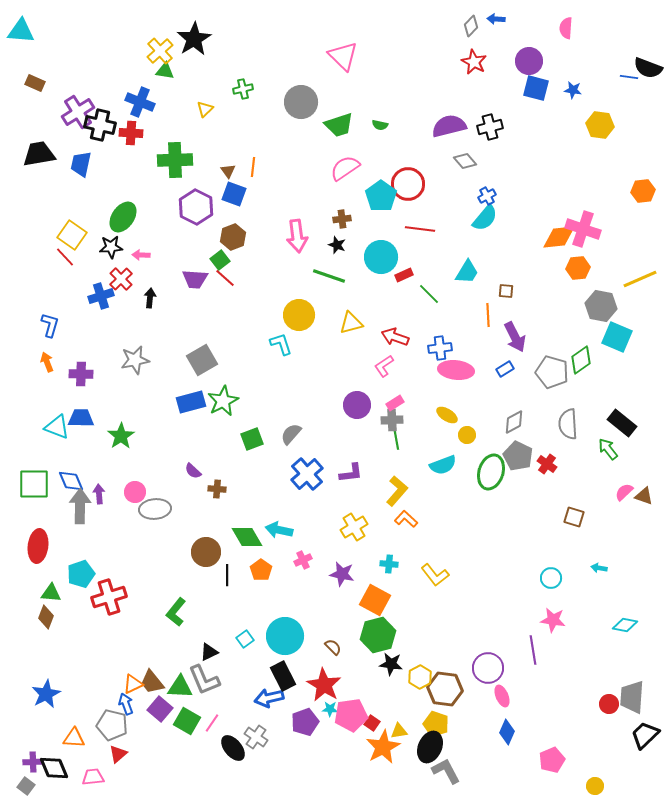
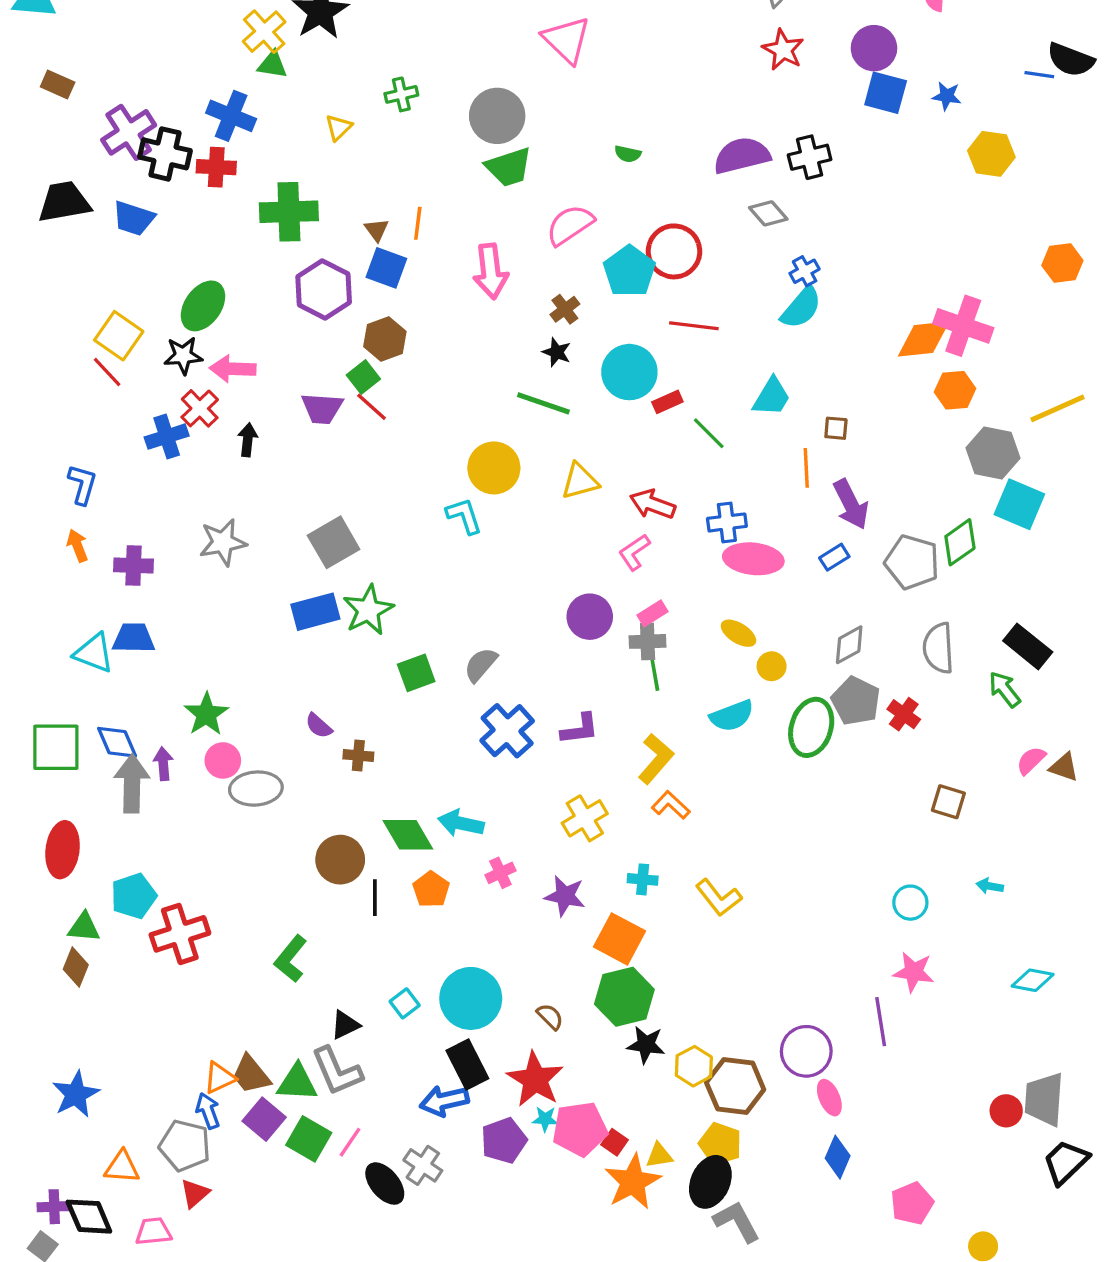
green trapezoid: (339, 125) -> (509, 167), moved
blue trapezoid: (81, 164) -> (134, 218), turned -84
brown cross: (342, 219) -> (565, 309), turned -30
pink arrow: (297, 236) -> (491, 271), moved
pink arrow: (141, 255) -> (233, 369), size x1.5
green star: (121, 436) -> (206, 714), moved

